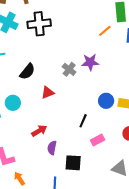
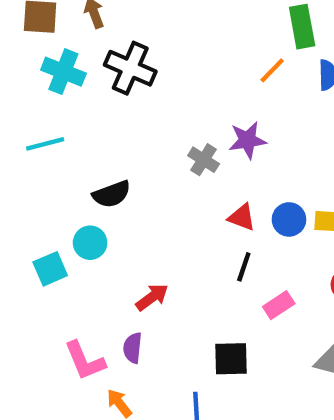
black cross: (39, 24) -> (130, 68), turned 35
black semicircle: (27, 72) -> (112, 194), moved, turned 36
red triangle: (48, 93) -> (242, 217), moved, turned 48
purple semicircle: (52, 148) -> (133, 348), moved

